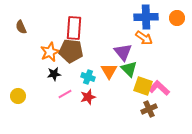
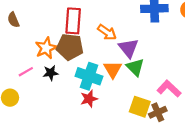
orange arrow: (144, 38) -> (107, 32), moved
cyan cross: (88, 77) -> (89, 76), size x1.6
yellow square: (143, 86) -> (140, 107), moved
pink line: (65, 94) -> (26, 72), moved

